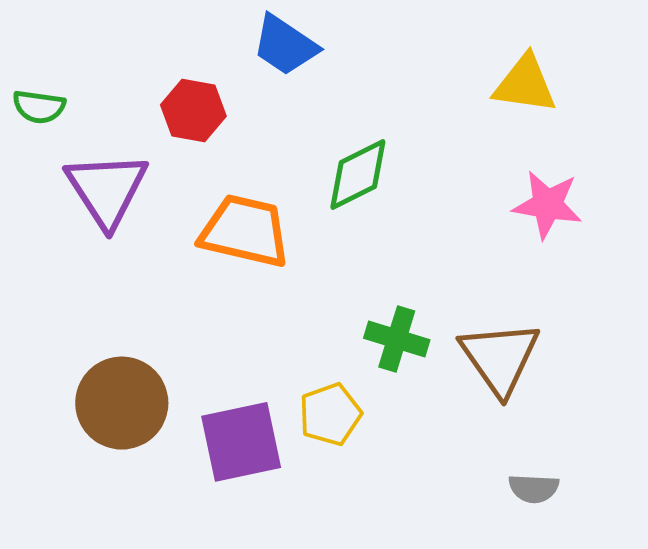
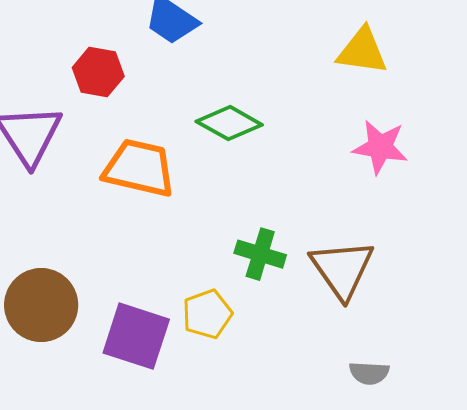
green diamond: (358, 175) -> (229, 123), turned 56
purple square: (241, 442) -> (136, 336), turned 30

